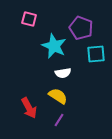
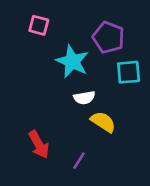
yellow semicircle: (58, 96) -> (103, 122), moved

